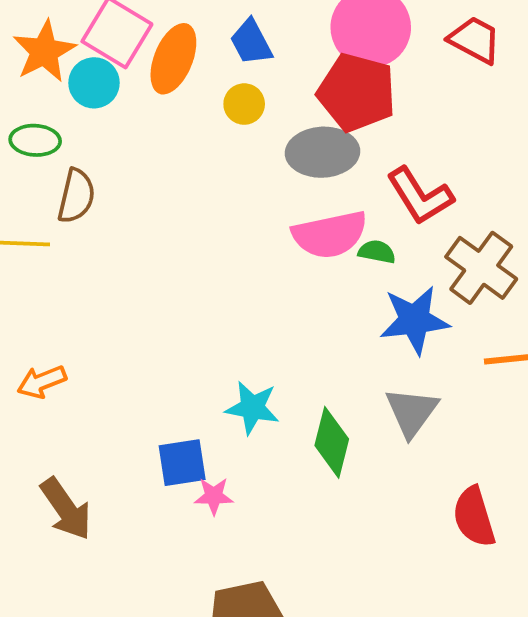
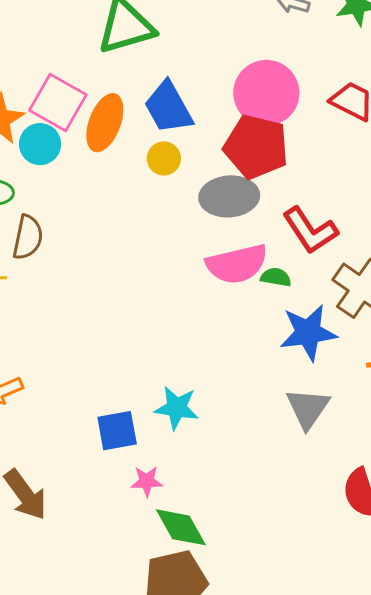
blue trapezoid: (251, 42) -> (168, 107), size x1.4
green diamond: (332, 442) -> (181, 527), moved, turned -42
blue square: (182, 463) -> (117, 431), moved

